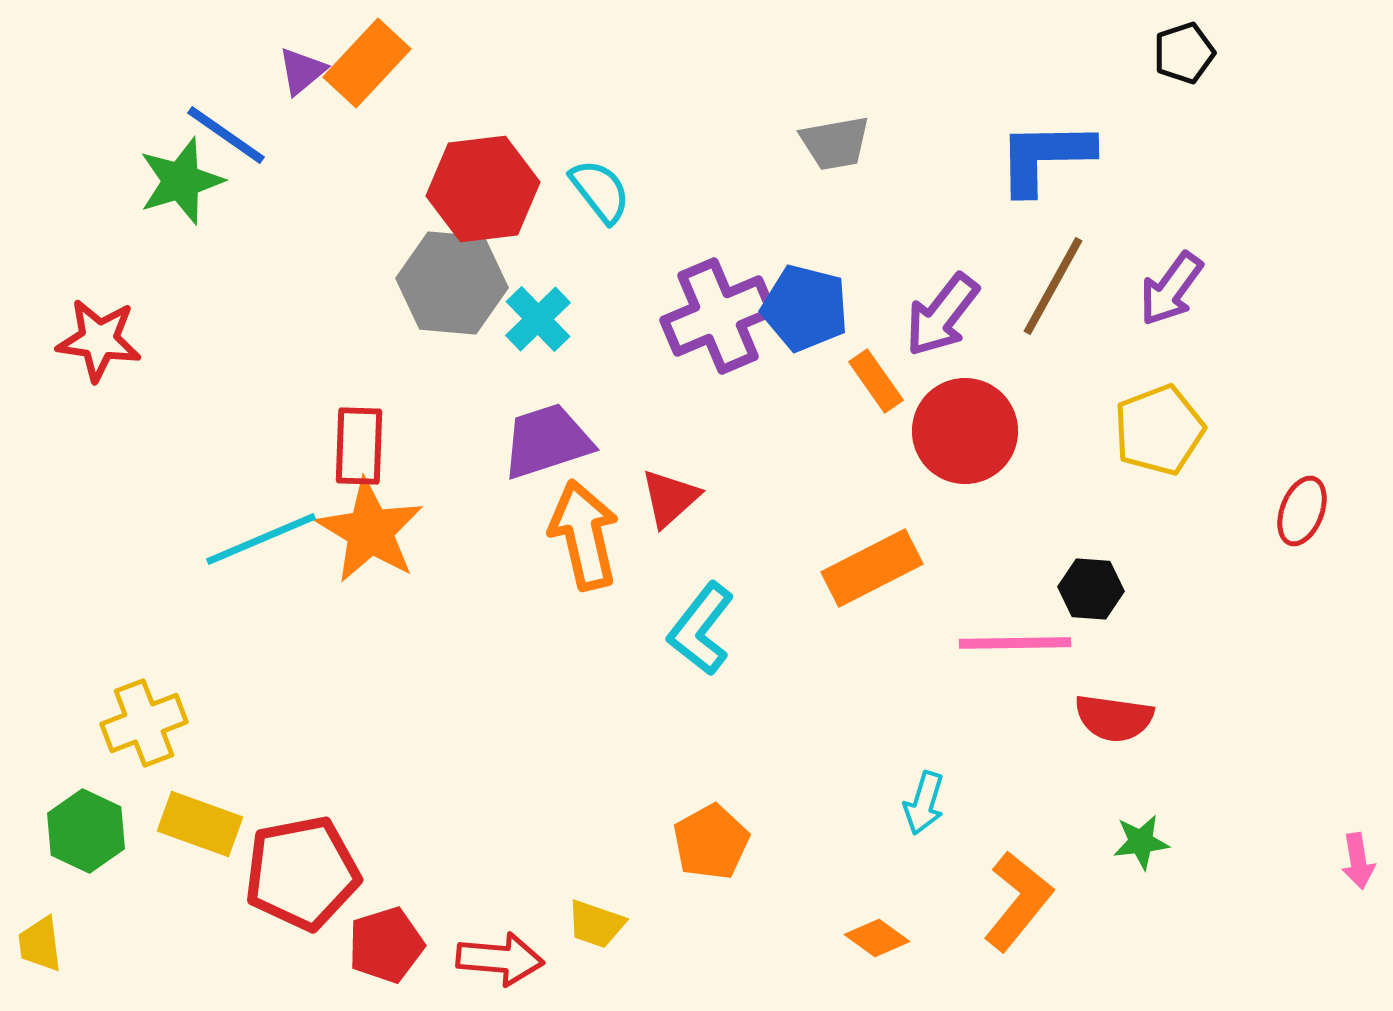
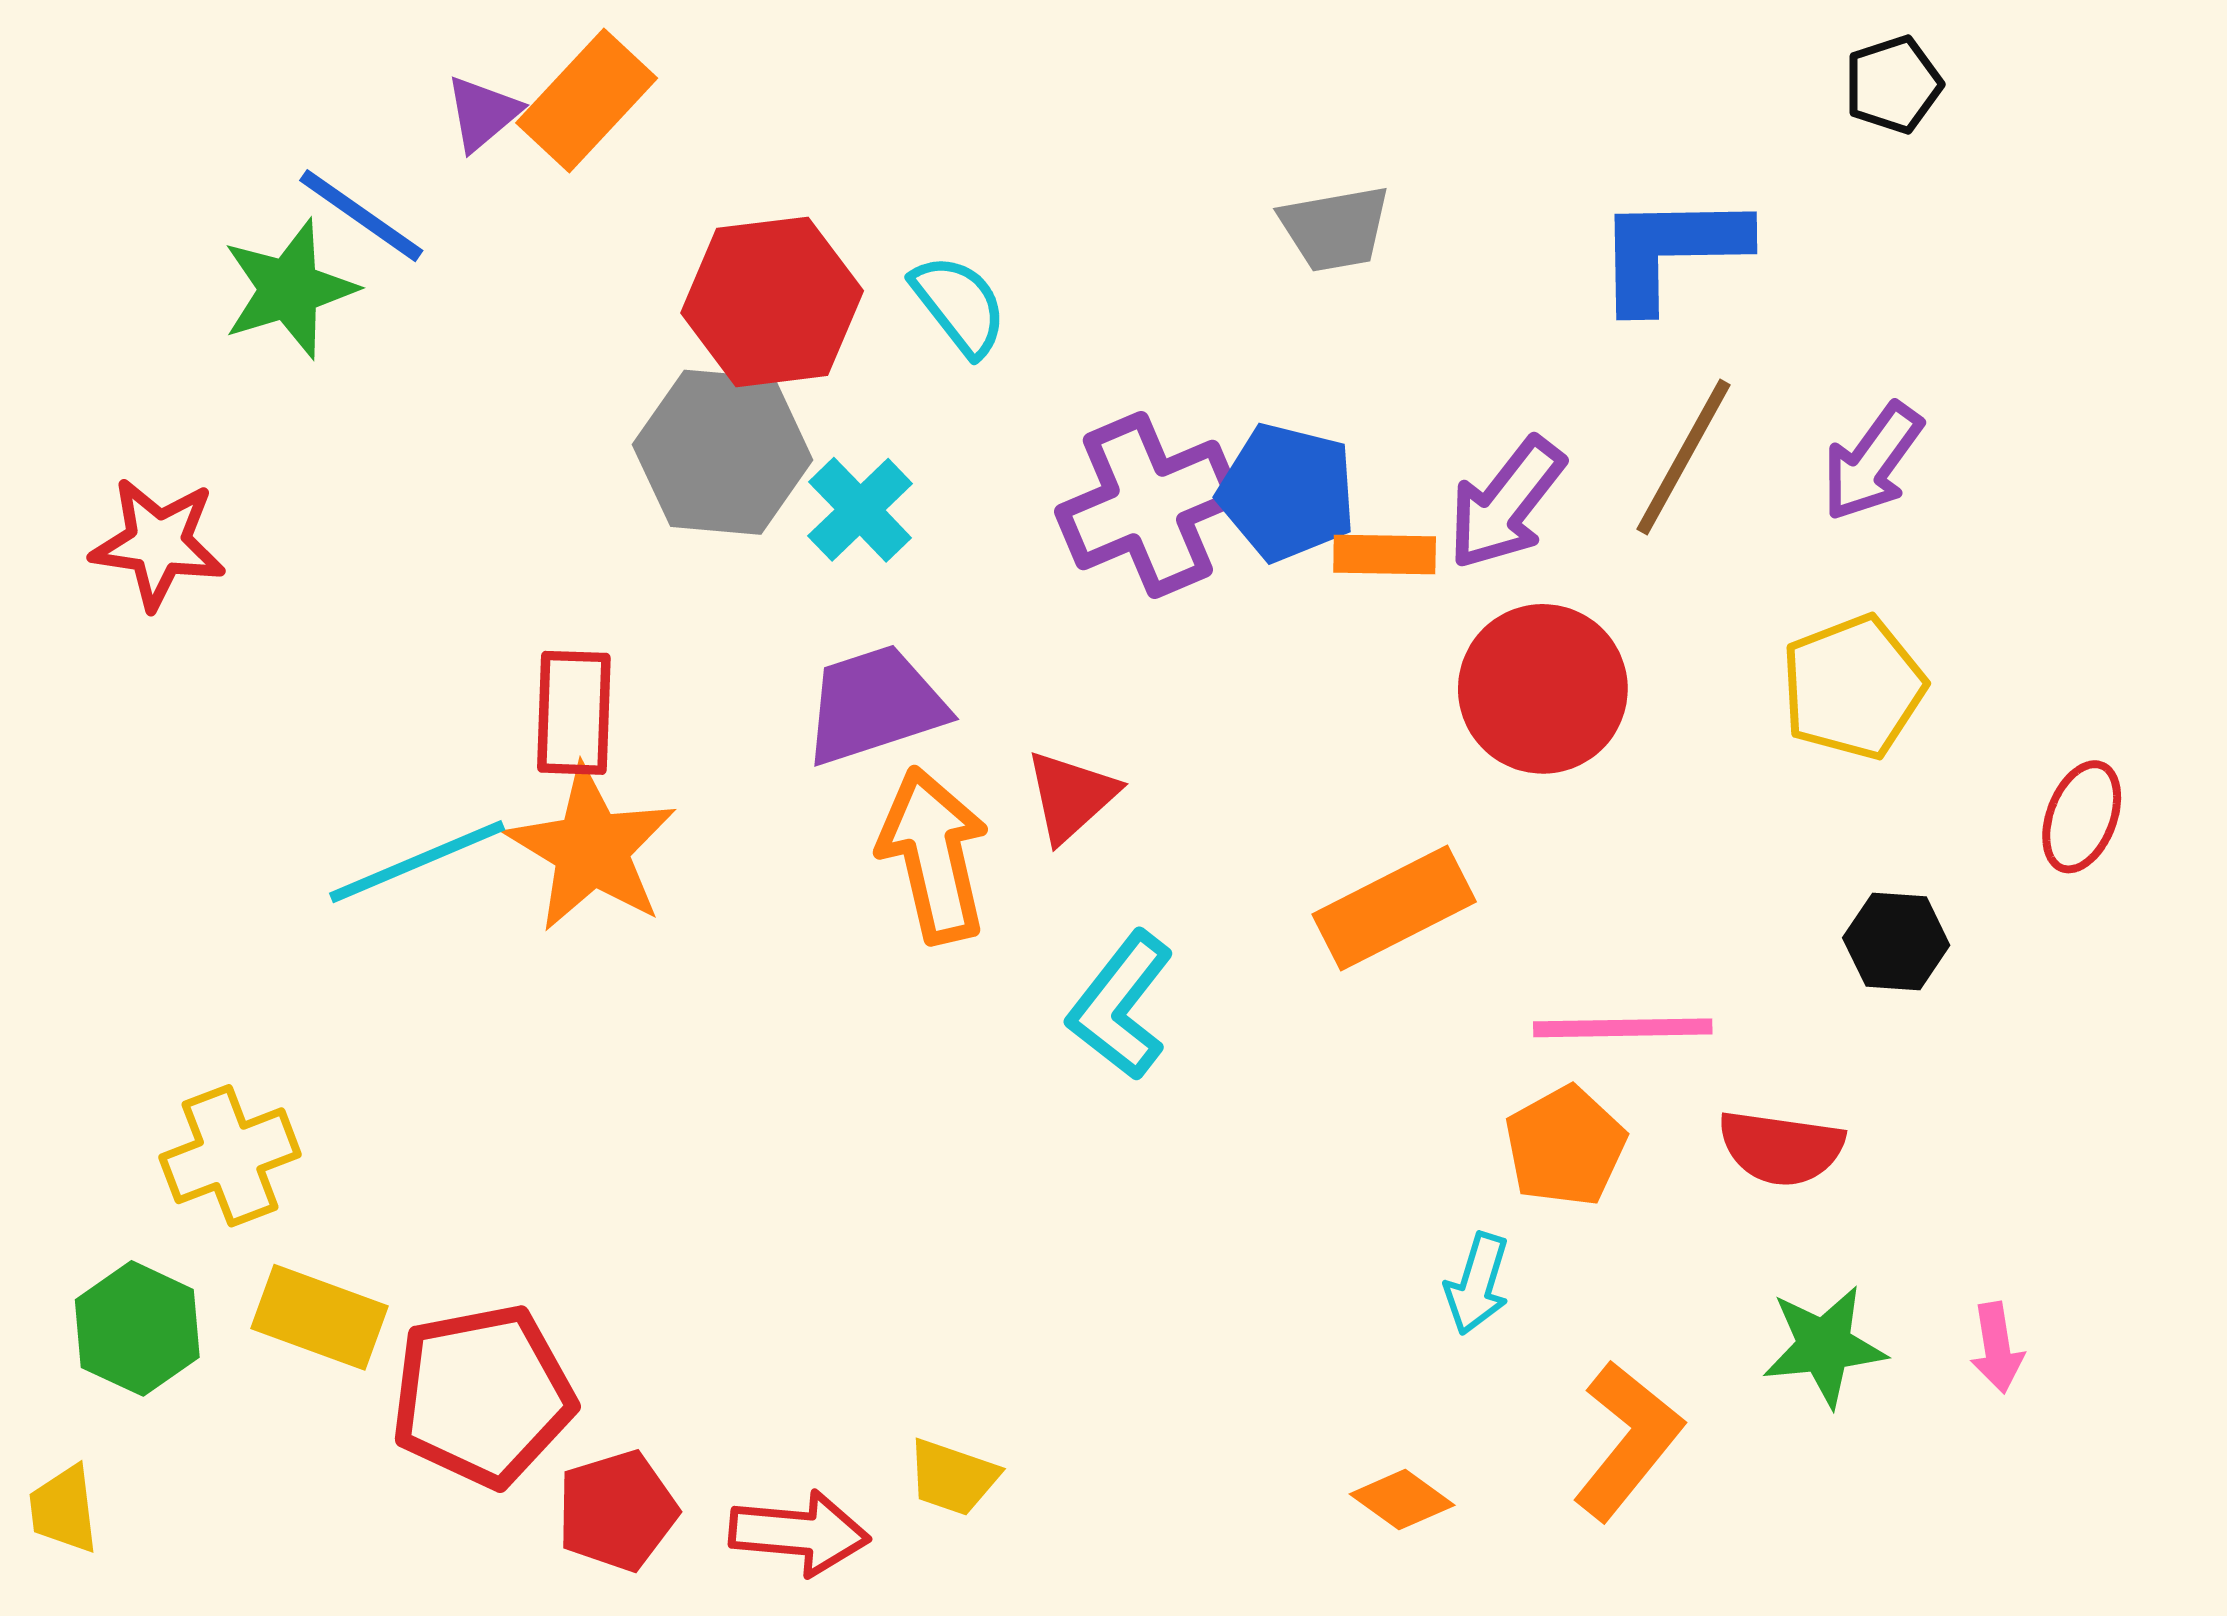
orange rectangle: (876, 381) -> (1385, 555), moved, turned -54
black hexagon: (1091, 589) -> (1896, 942), moved
orange pentagon: (711, 842) -> (1565, 1146), moved
green star: (1141, 842) -> (1824, 1346), size x1.4
pink arrow: (1358, 861) -> (1997, 1348), moved

